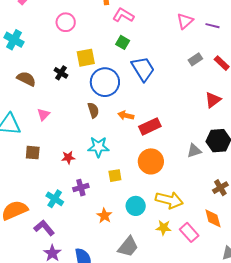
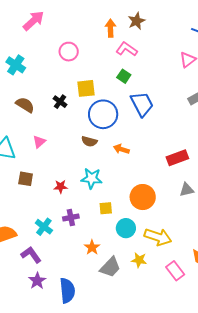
brown semicircle: (93, 110) -> (89, 141), turned 119
red rectangle: (150, 126) -> (177, 158), moved
cyan circle: (136, 206) -> (126, 228), moved
yellow star: (164, 228) -> (139, 260), moved
gray trapezoid: (128, 247) -> (110, 267), moved

